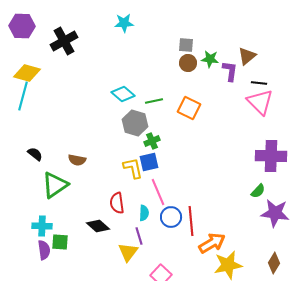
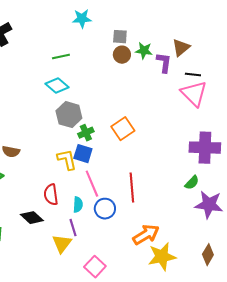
cyan star: (124, 23) -> (82, 19), moved
green line: (154, 101) -> (61, 57), moved
orange square: (189, 108) -> (123, 129), moved, turned 30
blue square: (149, 162) -> (83, 154), turned 30
red line: (191, 221) -> (132, 188), moved

